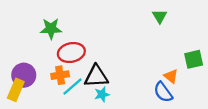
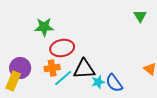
blue semicircle: (163, 92) -> (114, 83), moved
cyan star: (102, 94) -> (98, 82), moved

